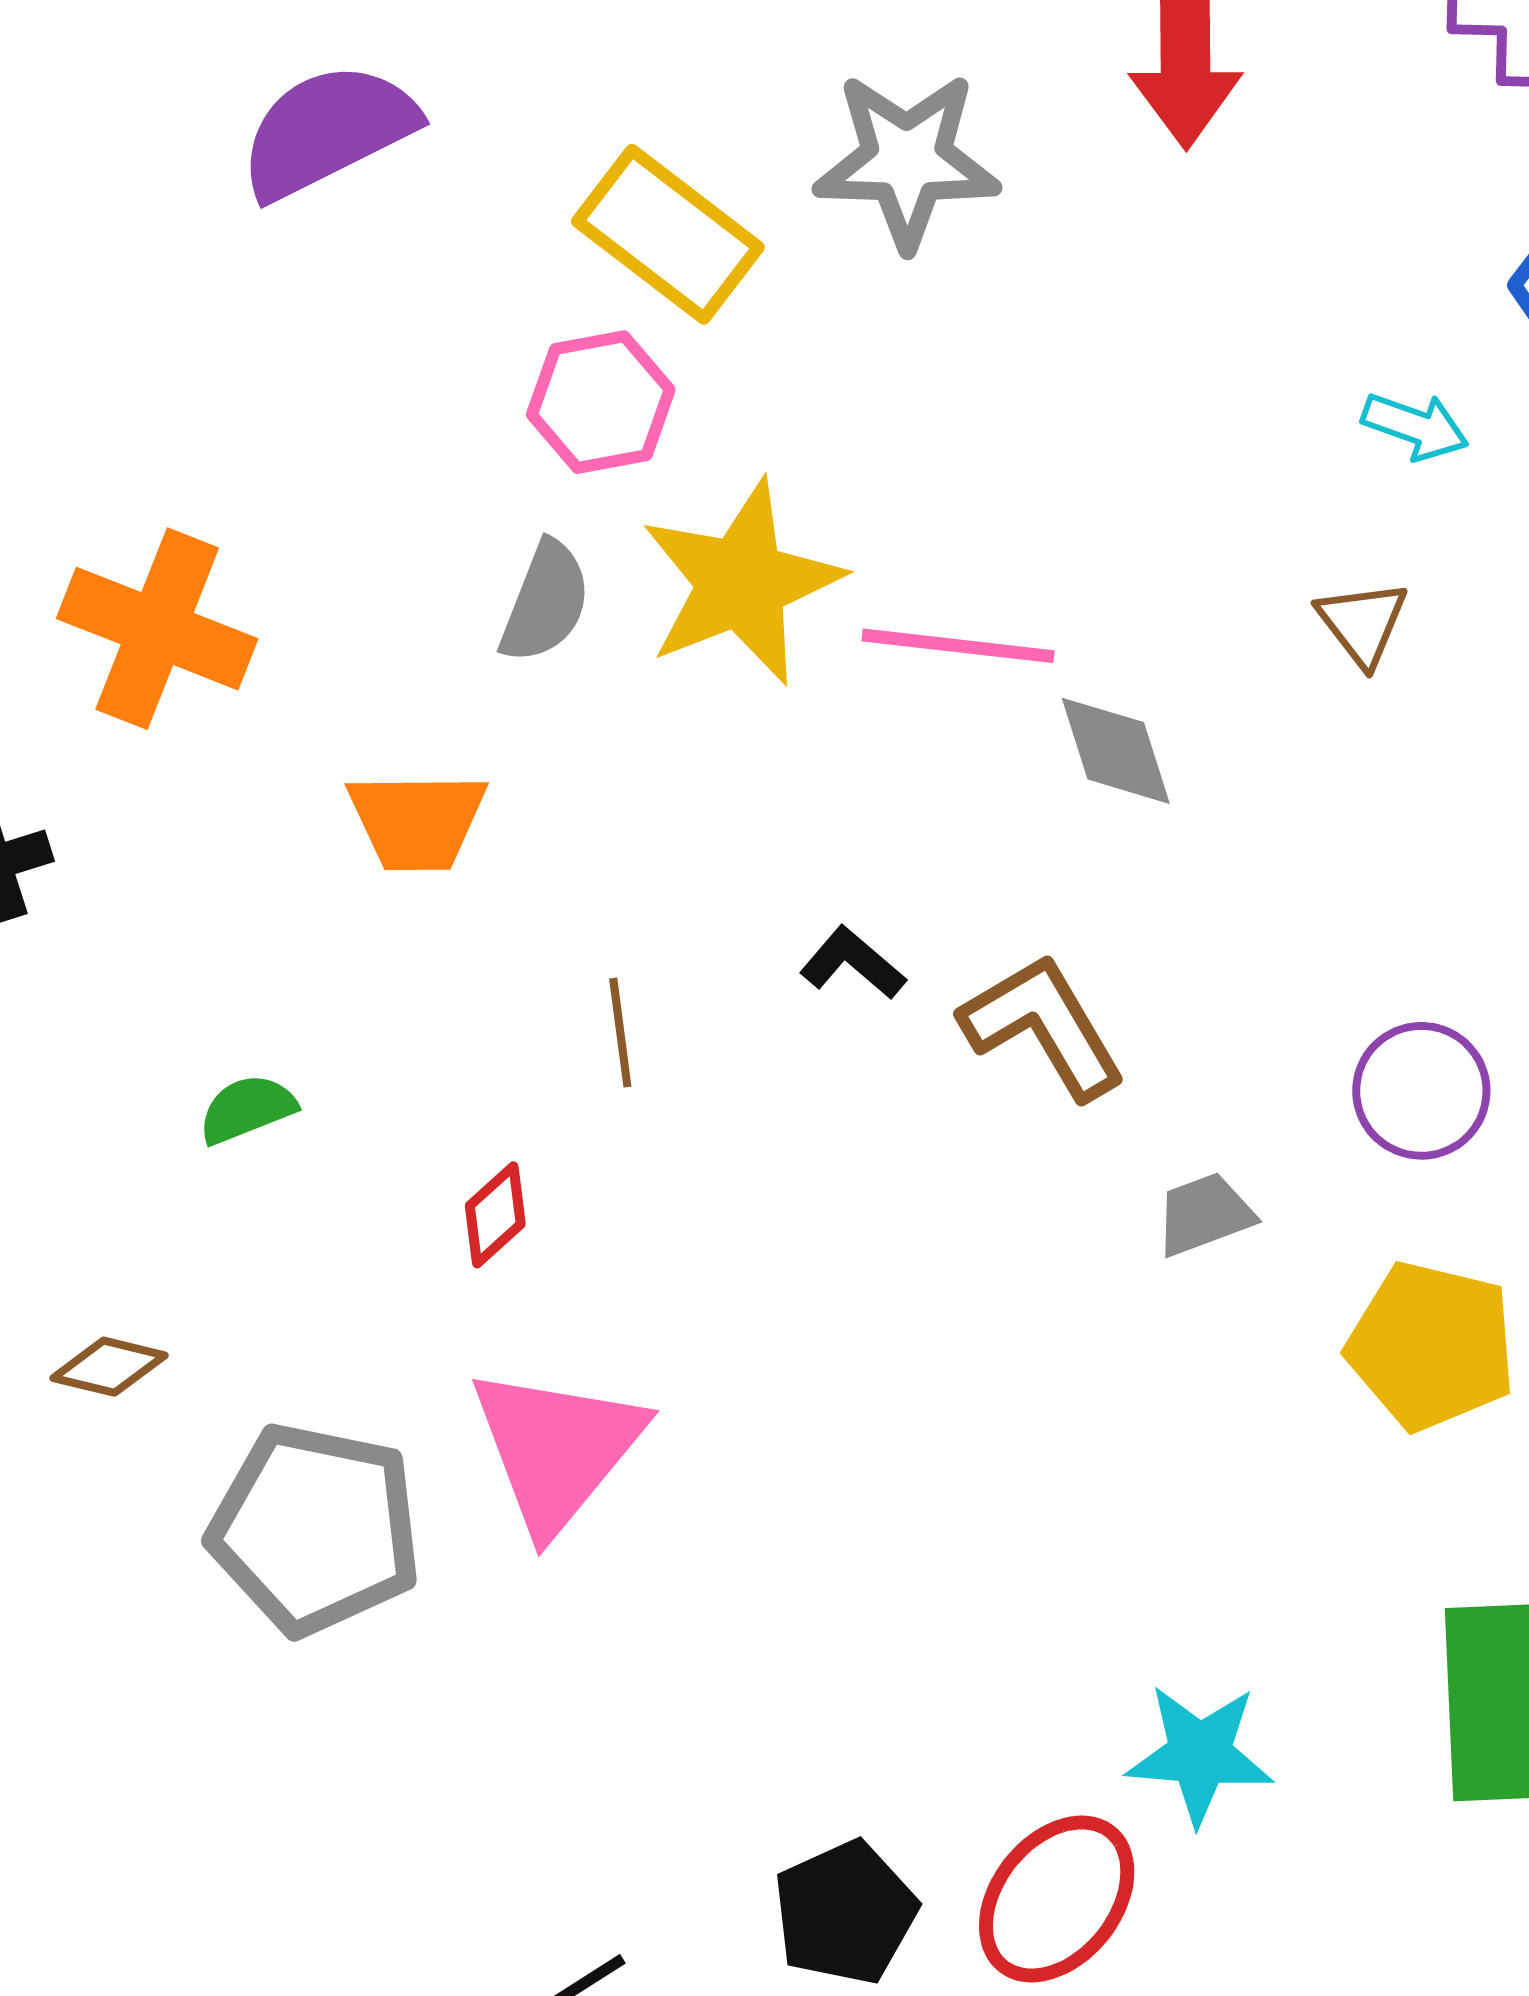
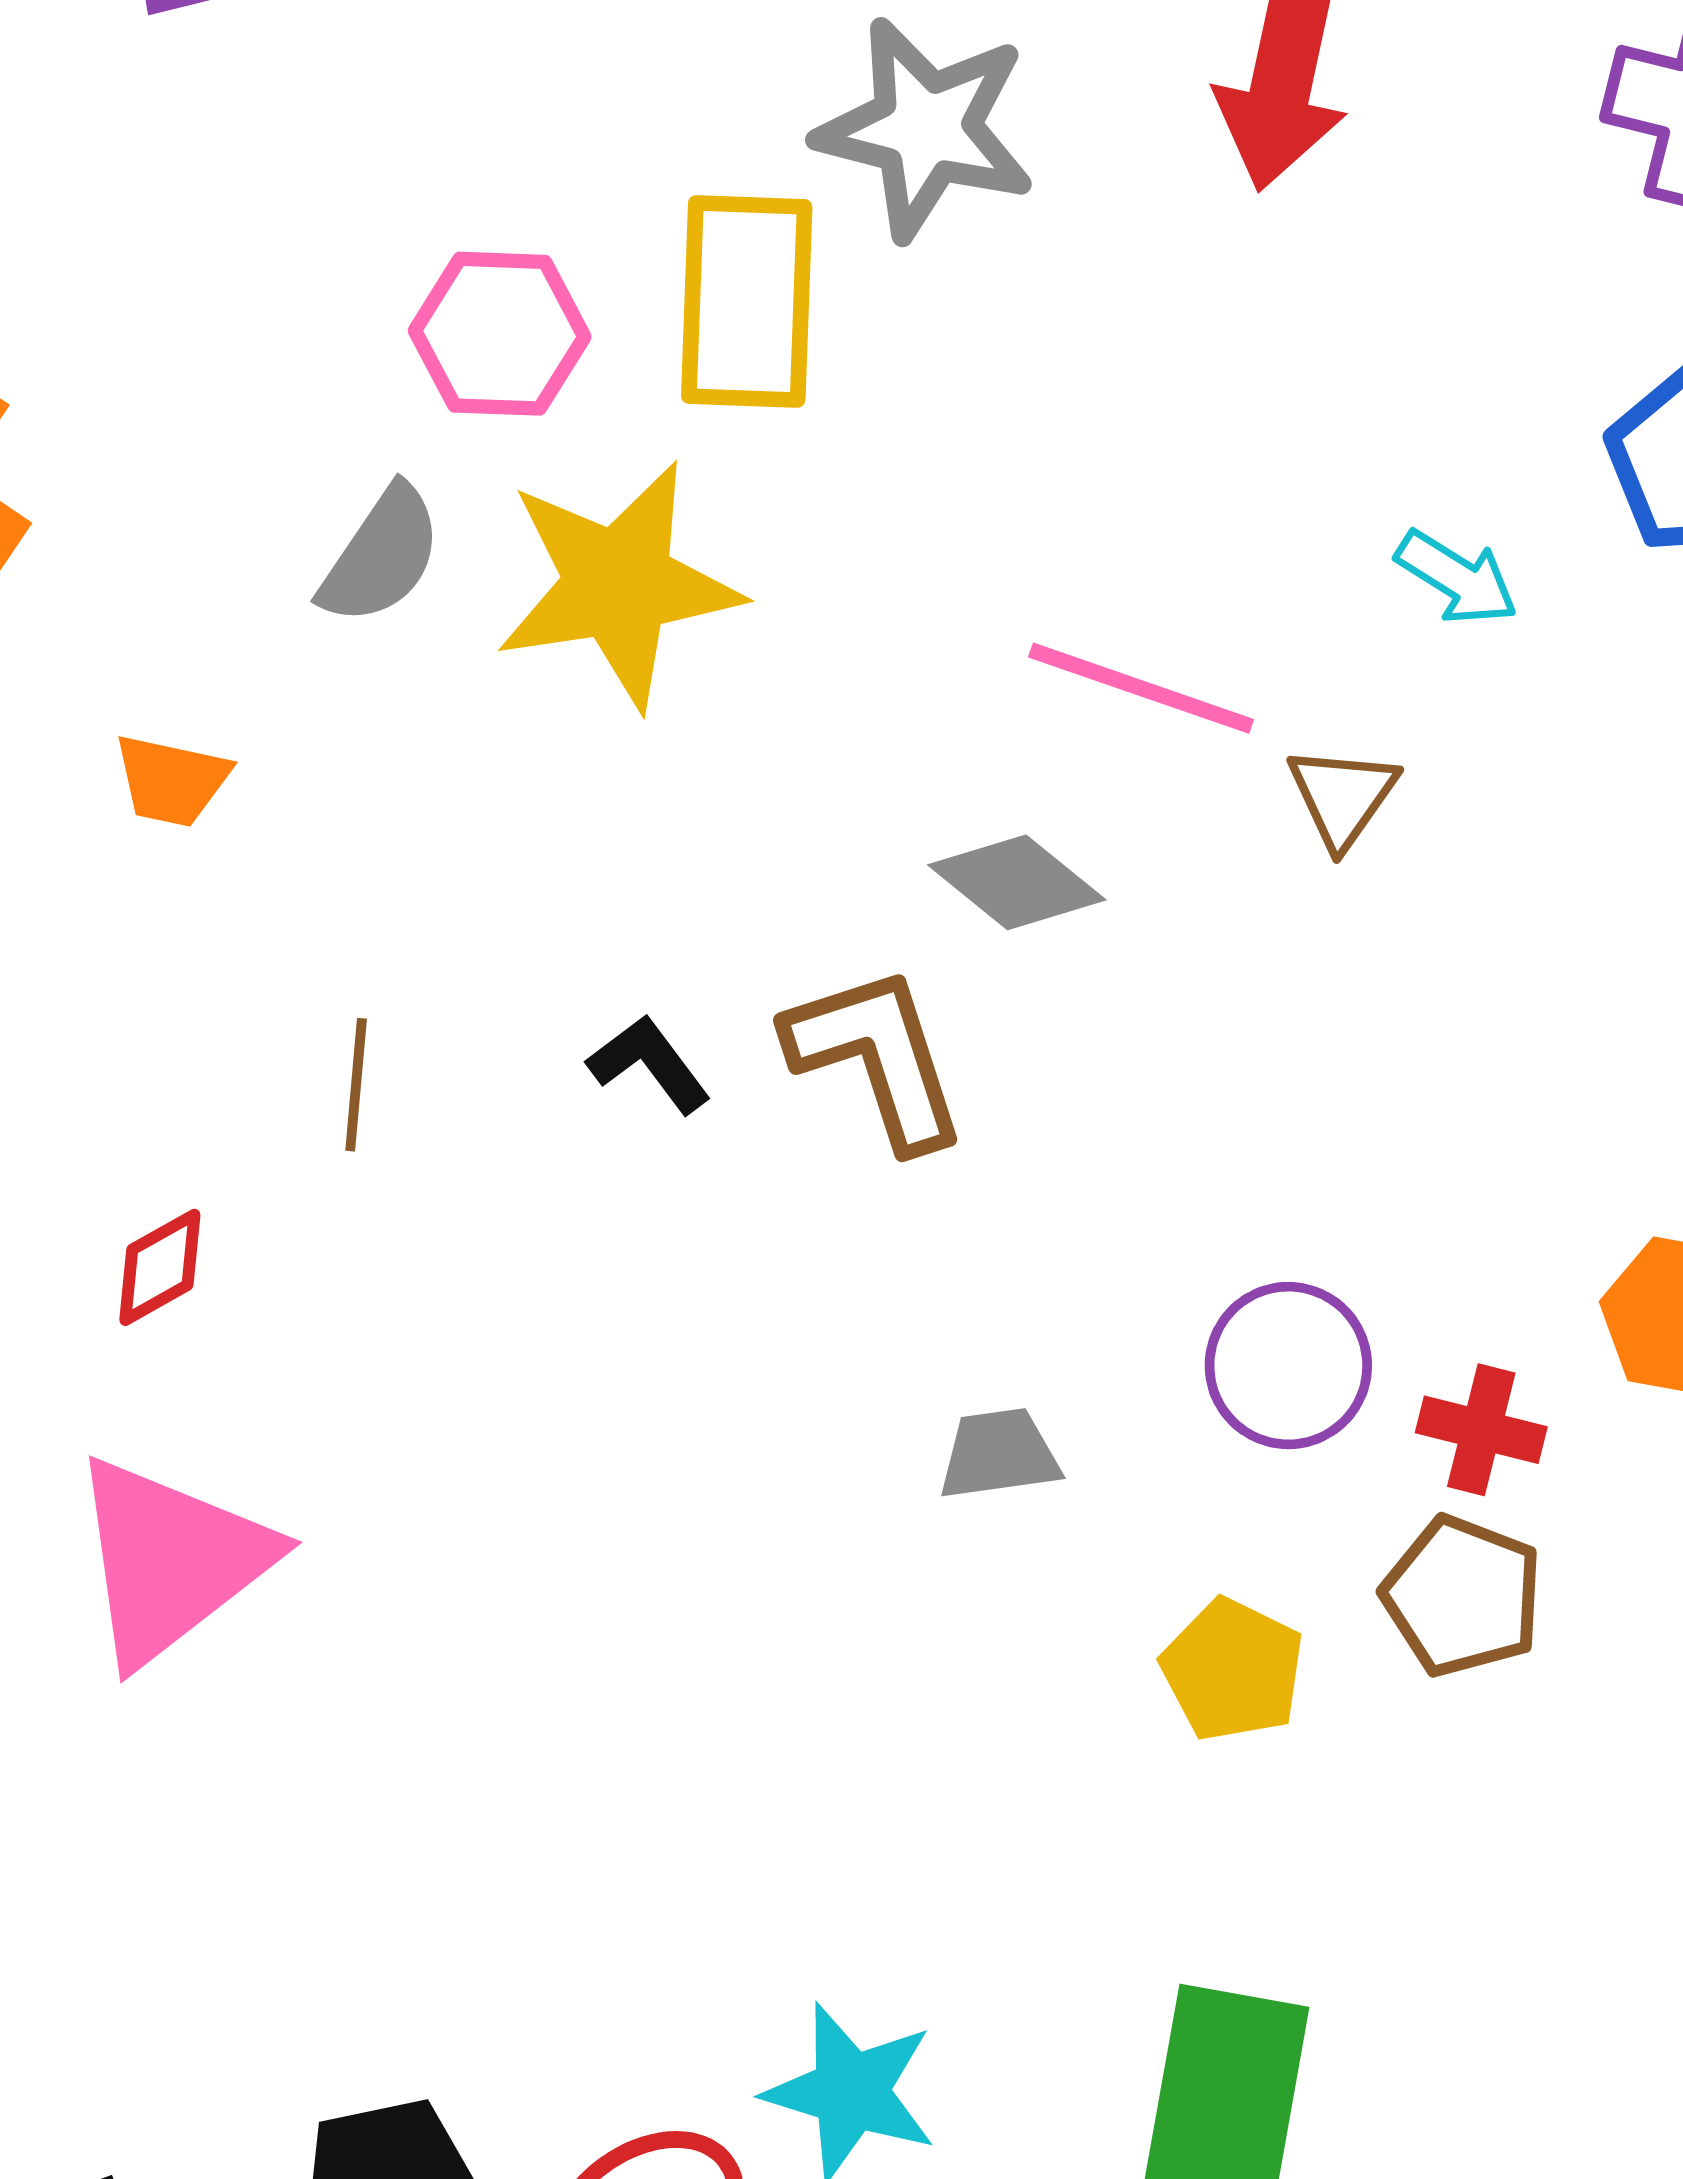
yellow rectangle: (668, 234) -> (747, 301), moved, turned 42
pink line: (958, 646) -> (1141, 688), moved
gray diamond: (1116, 751) -> (1017, 882), turned -46
orange trapezoid: (417, 821) -> (172, 780), size x0.7
brown L-shape: (1043, 1026) -> (877, 1057), moved
yellow pentagon: (1431, 1346) -> (1233, 1670), size x0.7

